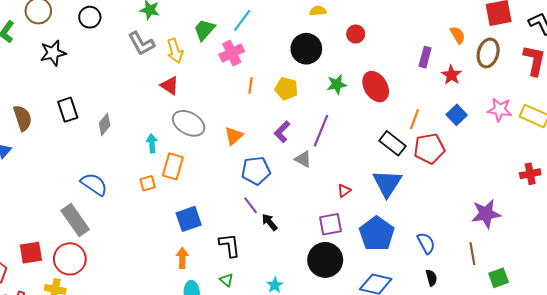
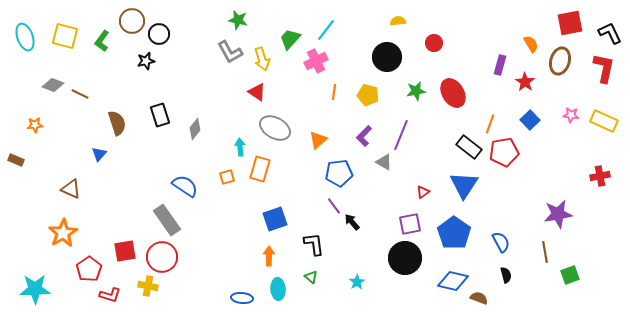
black circle: (90, 17) -> (159, 34), moved
black star: (53, 53) -> (146, 61), size x0.7
pink star: (500, 110) -> (571, 115), size x0.7
orange square: (148, 183) -> (227, 177), moved

